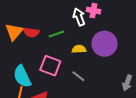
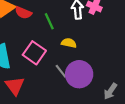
green line: (56, 34) -> (49, 21), turned 70
purple circle: (105, 44) -> (79, 74), moved

